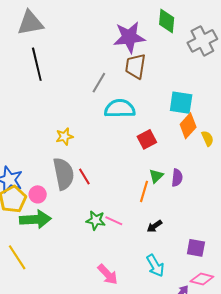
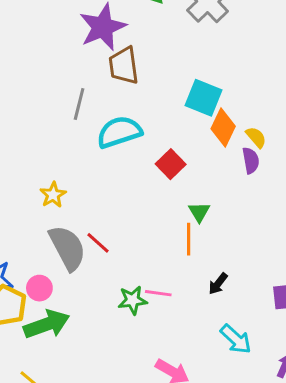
cyan square: (181, 103) -> (203, 98), turned 30
purple semicircle: (177, 178) -> (251, 160), moved

